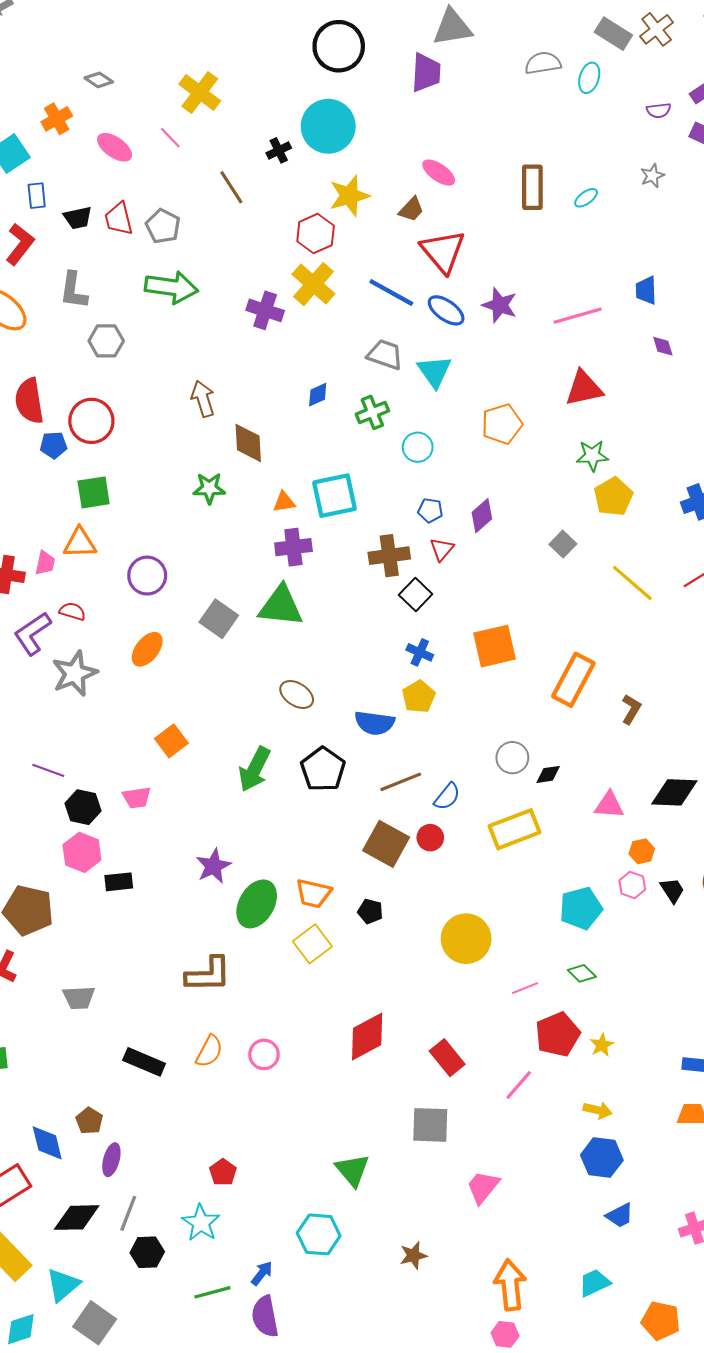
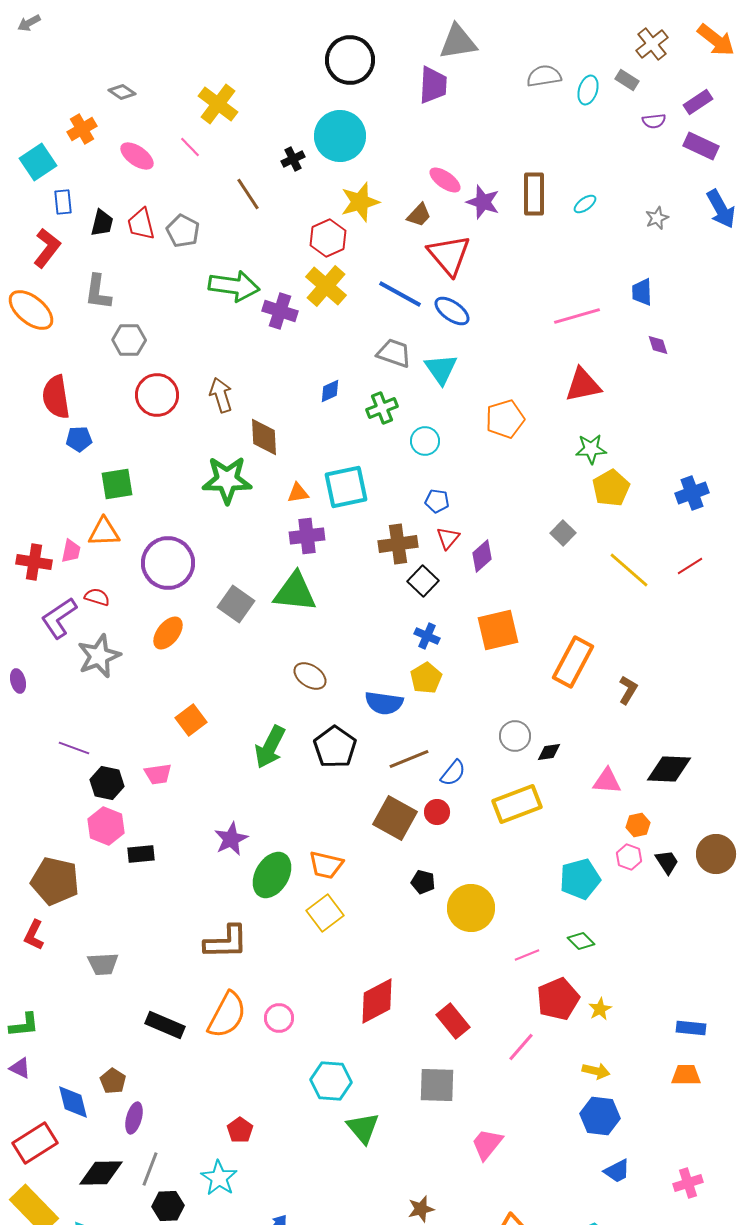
gray rectangle: (613, 34) -> (627, 80), moved, size x0.7
gray star: (652, 176) -> (657, 218), moved
black trapezoid: (78, 218) -> (102, 223), turned -64
green arrow: (171, 287) -> (234, 286), moved
purple star: (500, 305) -> (483, 202), moved
red circle: (91, 421) -> (157, 395), moved
green star: (209, 488) -> (227, 480), size x1.6
purple diamond: (482, 516) -> (482, 556), moved
purple circle: (147, 576) -> (168, 563), size x1.4
black pentagon: (370, 911) -> (423, 882), moved
orange semicircle: (209, 1051) -> (227, 1015), size x1.5
cyan hexagon: (319, 1234) -> (331, 1081), moved

